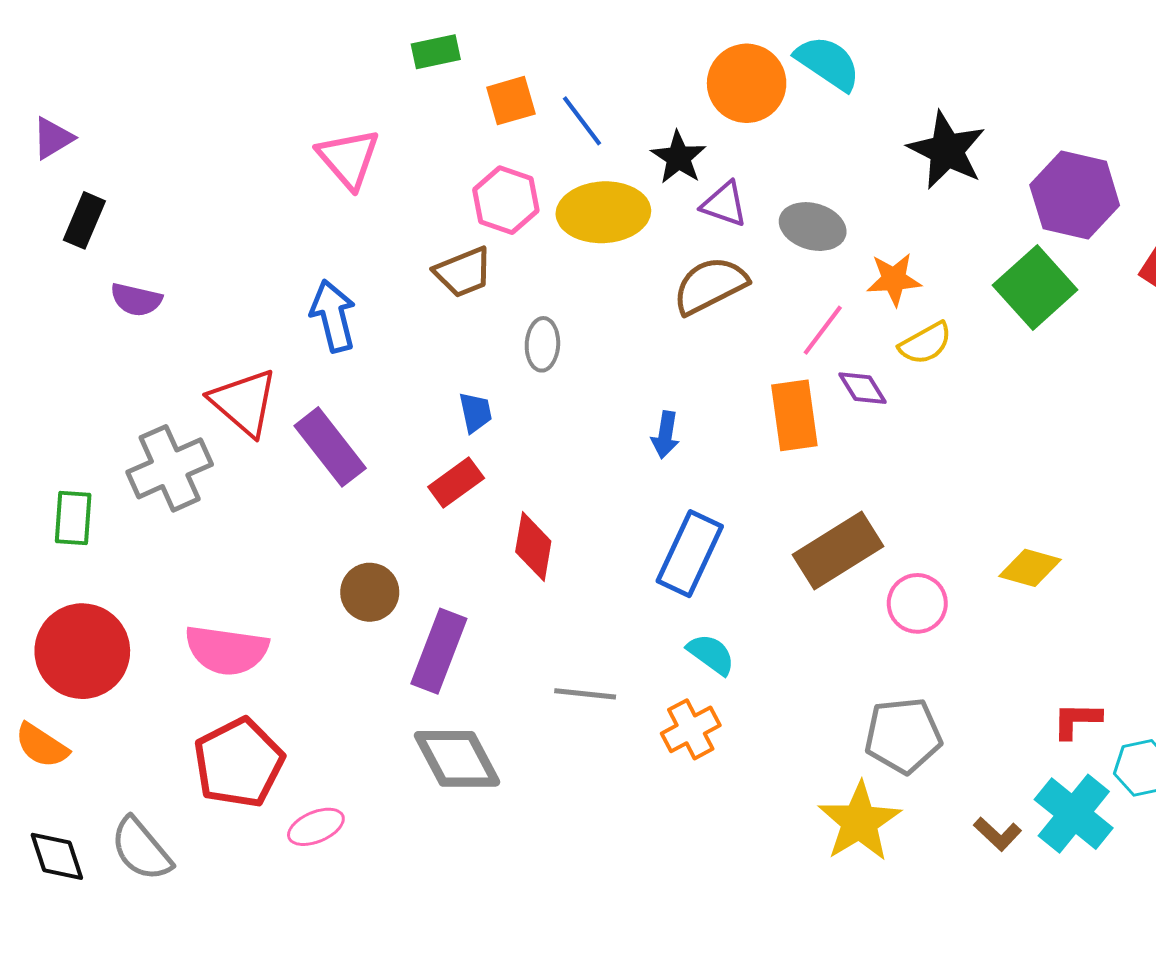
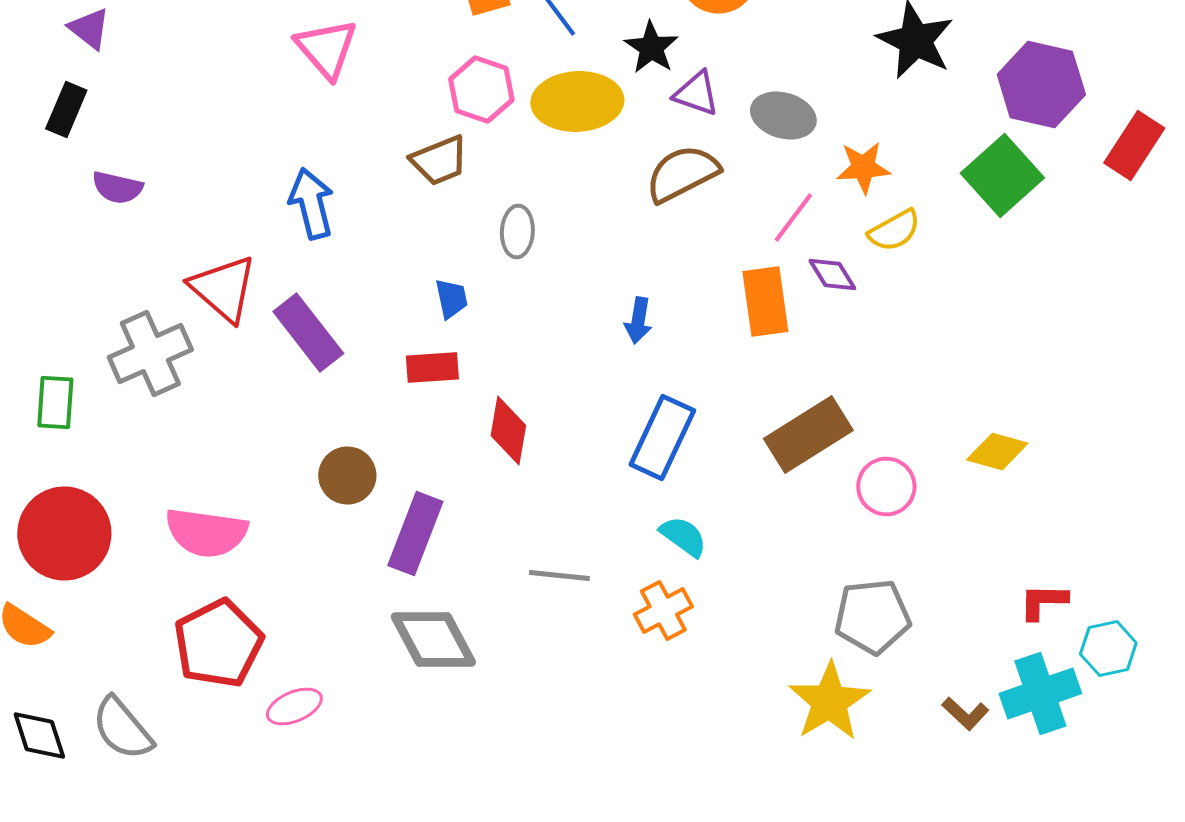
purple triangle: (53, 138) -> (89, 28), moved, turned -51
red rectangle: (456, 483) -> (432, 368), turned 32
cyan cross: (1074, 814) -> (1040, 694), turned 32

